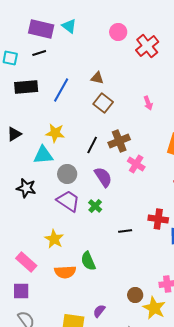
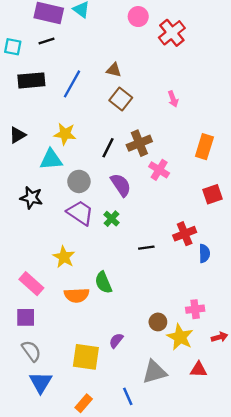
red cross: (158, 219) -> (185, 234), turned -30

